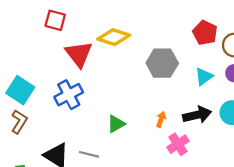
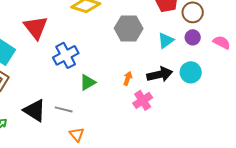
red triangle: (79, 54) -> (36, 27), moved
blue cross: (69, 95) -> (66, 55), moved

